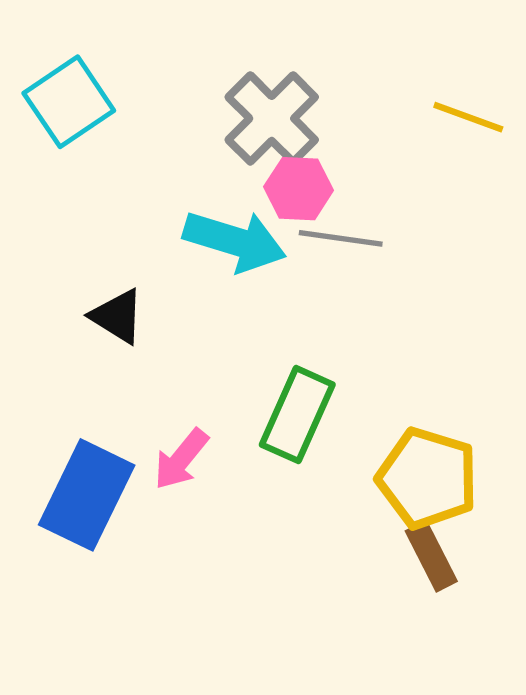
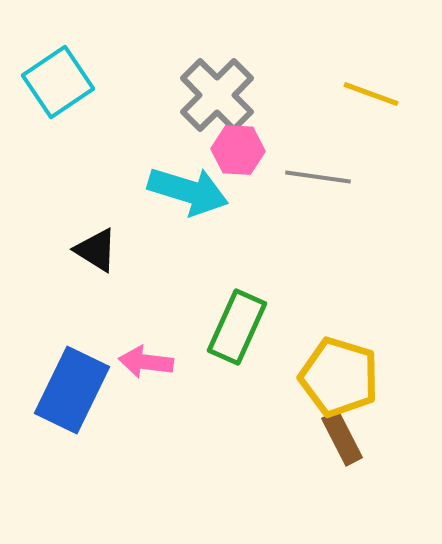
gray line: (341, 238) -> (318, 177), moved
pink arrow: (181, 459) -> (146, 362), turned 58

